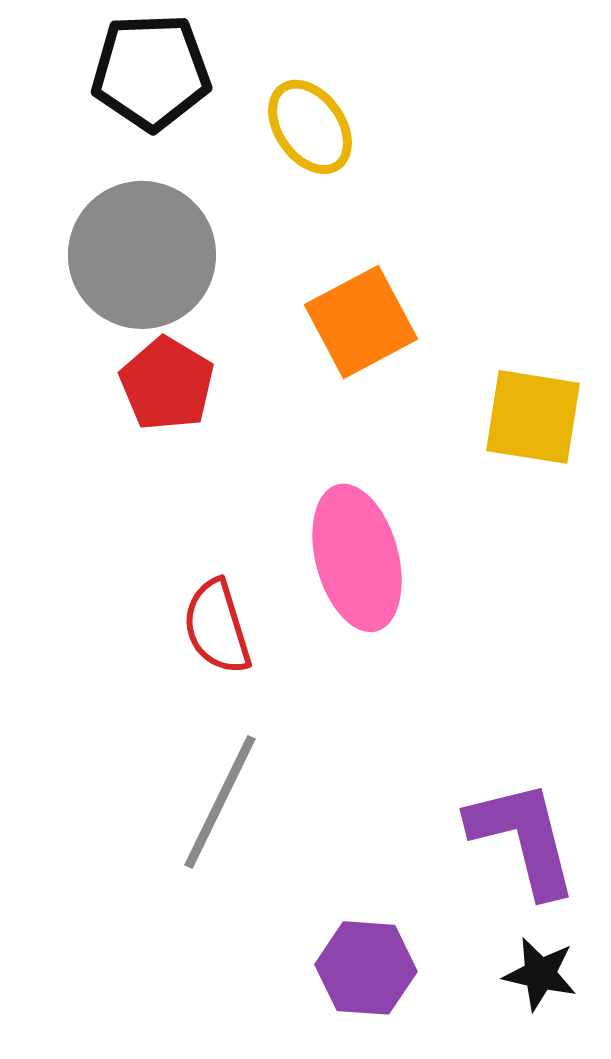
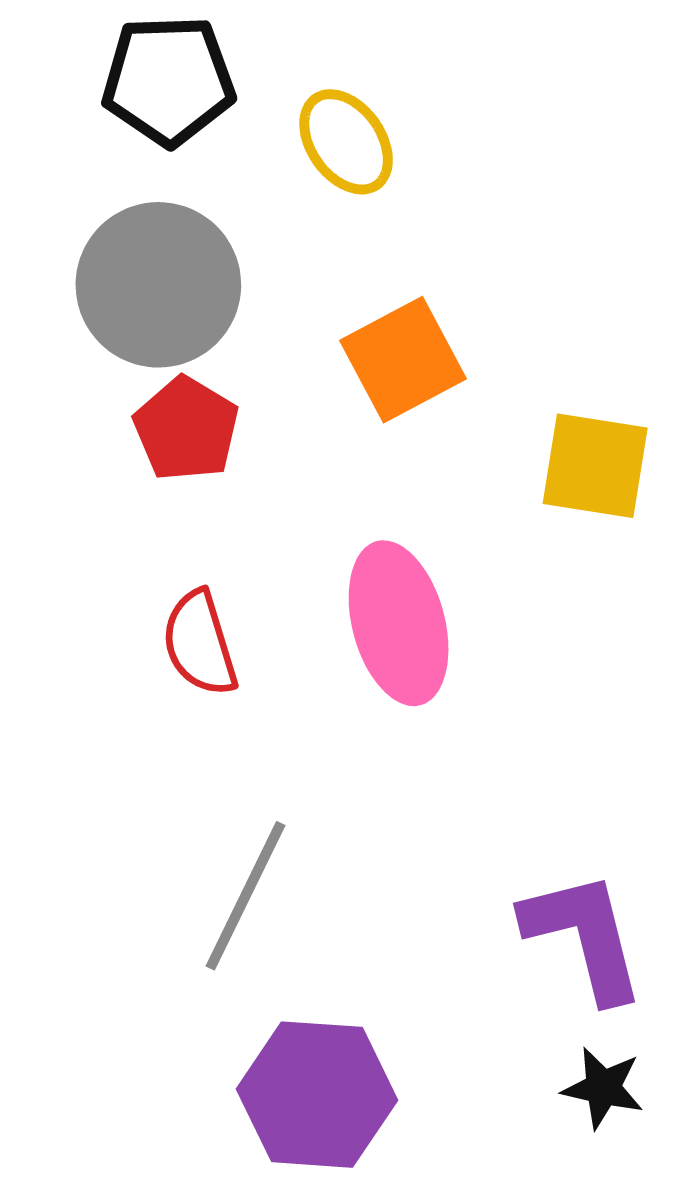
red semicircle: (217, 627) -> (200, 643), moved
purple hexagon: (366, 968) -> (317, 1095), moved, size x1.4

